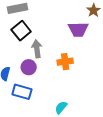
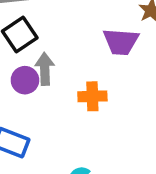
purple circle: (29, 67) -> (25, 80), moved

